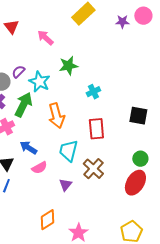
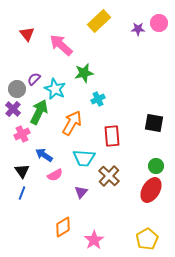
pink arrow: (45, 38) -> (61, 45), size x1.4
cyan cross: (93, 92) -> (98, 99), moved
orange arrow: (56, 116) -> (72, 123), turned -135
cyan trapezoid: (68, 151) -> (84, 158), turned -100

